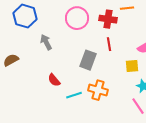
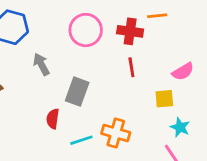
gray rectangle: (88, 60) -> (77, 92), moved
red semicircle: (54, 80) -> (53, 119), turned 48

